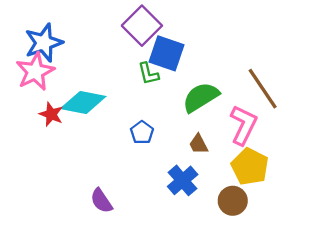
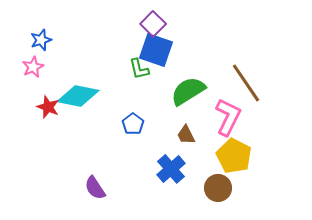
purple square: (142, 26) -> (153, 24), moved, size x0.7
blue star: (44, 43) -> (41, 40), size x0.6
pink star: (35, 72) -> (33, 67), size x0.6

